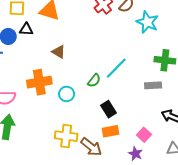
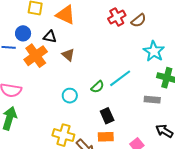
cyan star: (147, 22) -> (154, 51), moved
black triangle: (26, 29) -> (50, 37), moved
orange cross: (39, 82) -> (36, 56), moved, turned -35

